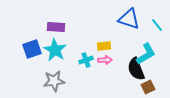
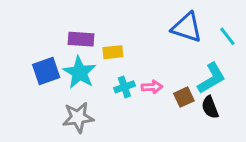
yellow rectangle: (104, 46) -> (113, 52), moved
black semicircle: (136, 69) -> (210, 107), moved, size x0.7
brown square: (148, 87) -> (184, 97), moved

